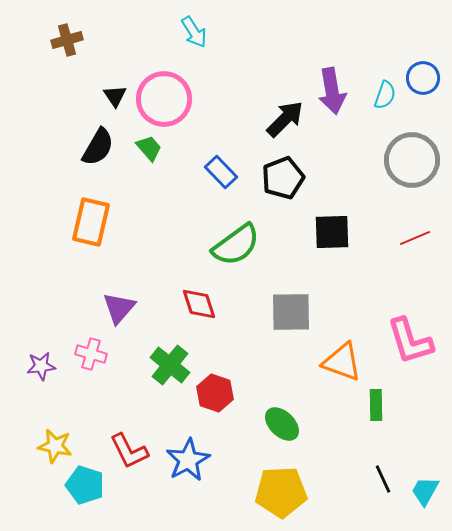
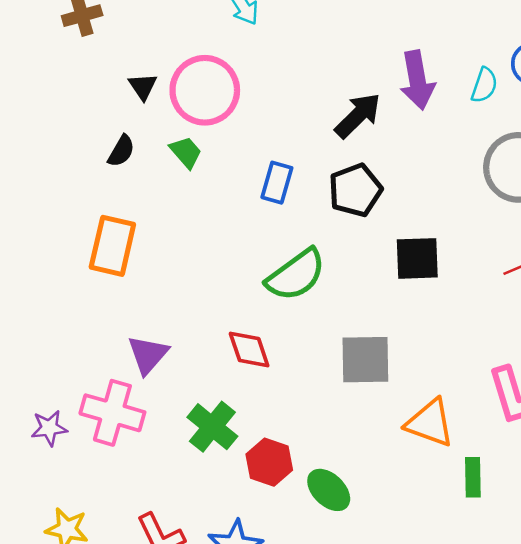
black semicircle: (98, 147) -> (121, 151), size x0.7
blue rectangle: (221, 172) -> (277, 183), turned 60
pink cross: (91, 354) -> (112, 413), size x1.6
green ellipse: (282, 424) -> (329, 490), moved

